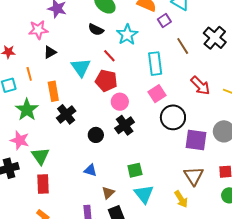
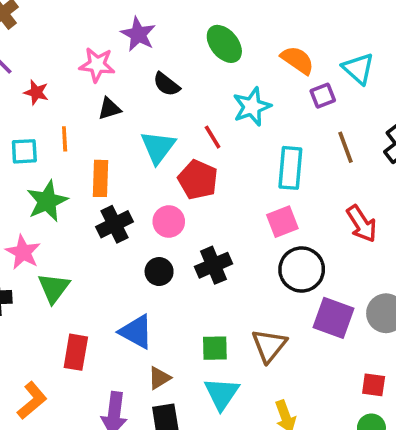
black semicircle: (96, 30) -> (166, 84), moved
pink circle: (120, 102) -> (169, 222), moved
blue triangle: (90, 170) -> (136, 332), size x1.5
brown triangle: (194, 176) -> (269, 345), moved
red rectangle: (43, 184) -> (76, 352), moved

